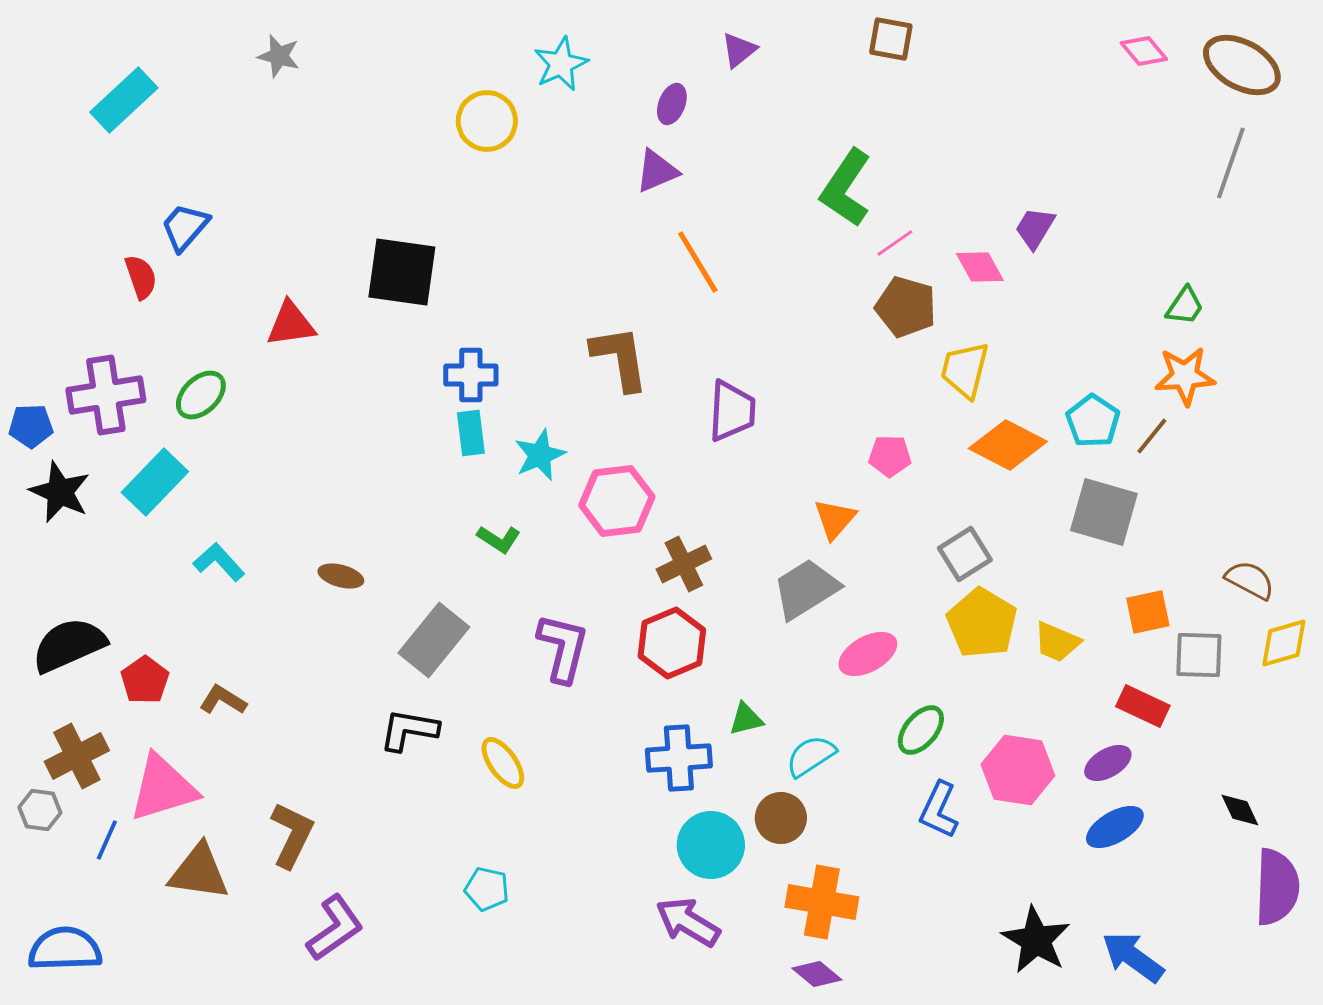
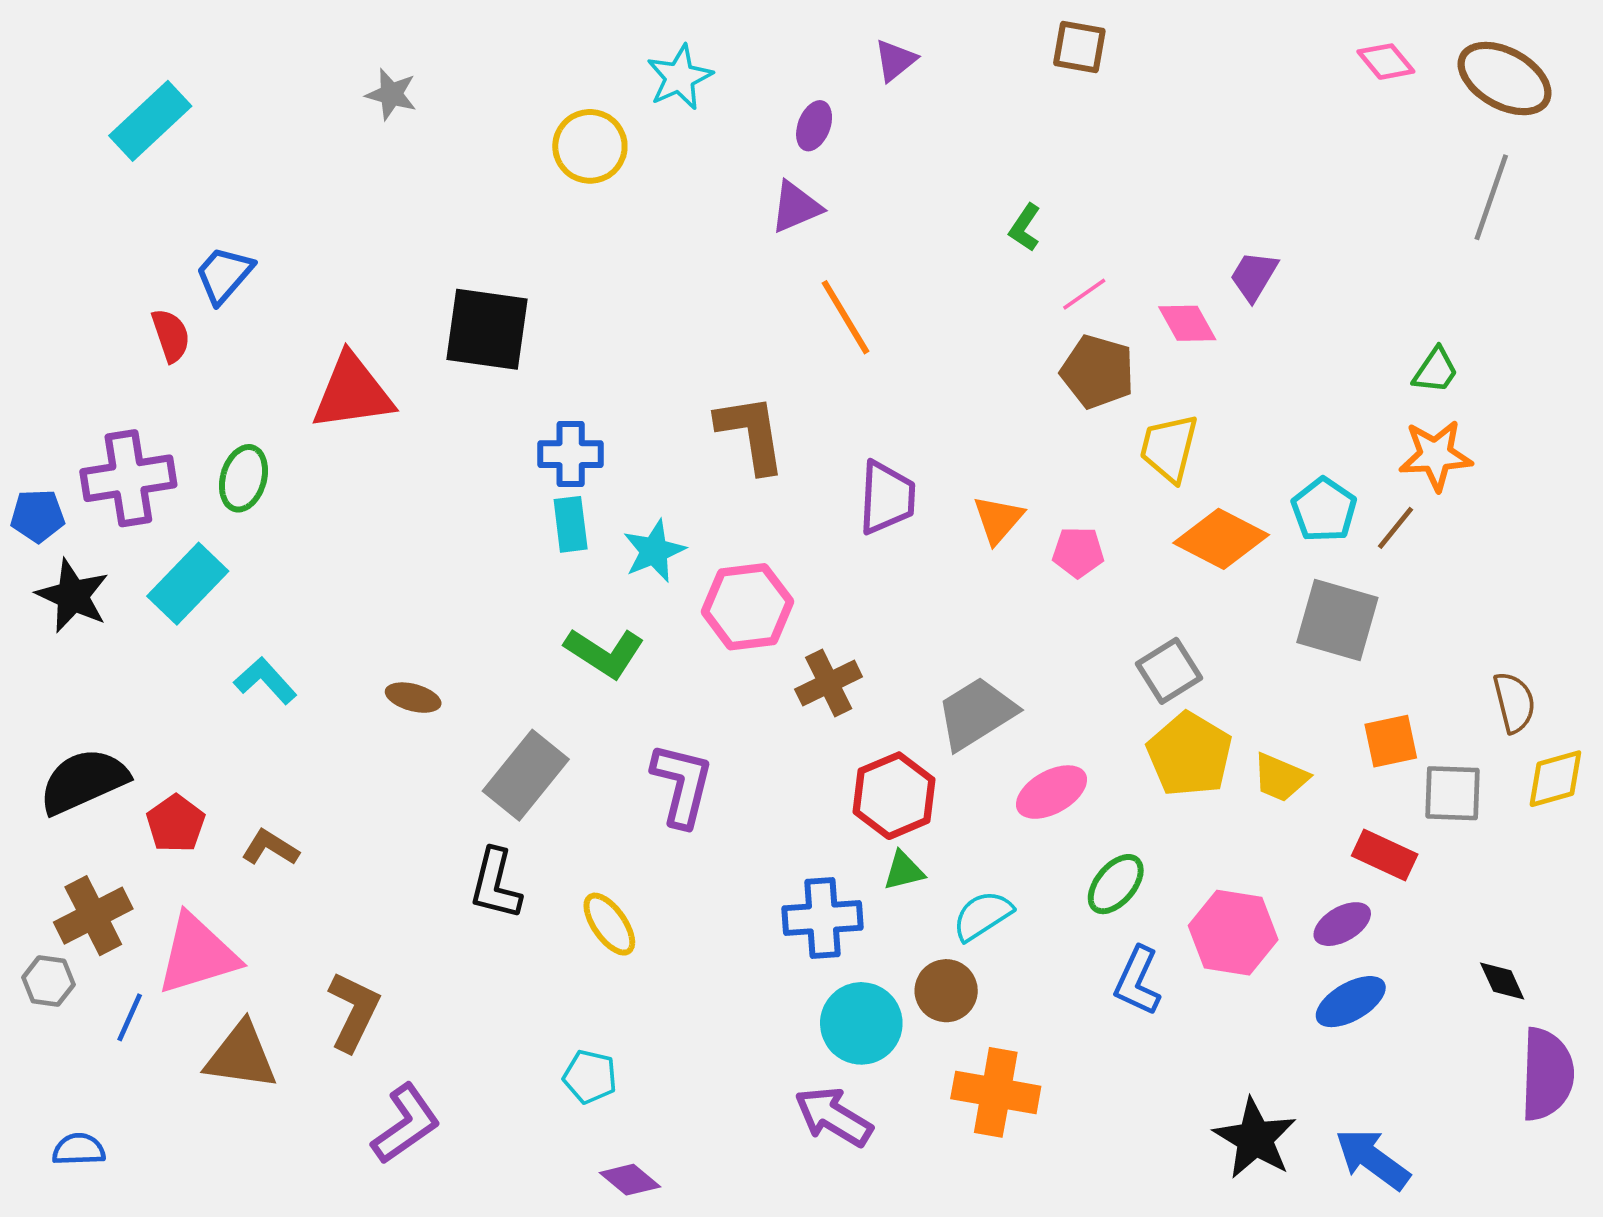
gray star: (279, 56) -> (391, 94), moved
green L-shape: (846, 188) -> (1025, 228), size x0.5
red triangle: (291, 324) -> (353, 392), size x1.4
green ellipse: (201, 395) -> (243, 478), turned -30
orange triangle: (835, 519) -> (998, 519), moved
green L-shape: (499, 539) -> (604, 653), size x1.5
brown semicircle: (1250, 580) -> (1514, 702), turned 48
red hexagon: (672, 643) -> (894, 796), moved
black L-shape: (409, 730) -> (495, 884), turned -86
blue semicircle: (65, 949) -> (79, 1149), size x0.6
purple diamond: (817, 974) -> (630, 1180), moved

